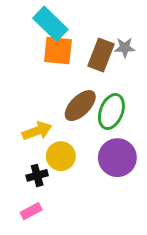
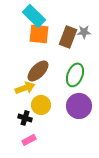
brown ellipse: (80, 106) -> (38, 71), moved
black cross: (37, 175) -> (25, 118), turned 32
pink rectangle: (31, 211) -> (29, 140), moved

